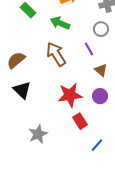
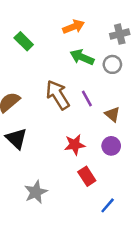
green arrow: (60, 23) -> (82, 57), moved
purple line: (89, 49) -> (87, 98), moved
red star: (70, 95) -> (75, 145), size x0.7

